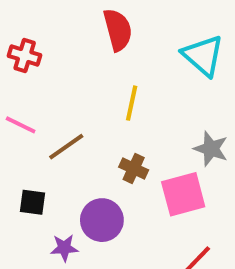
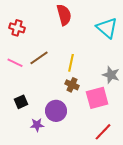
yellow line: (132, 103) -> (71, 63), moved
brown line: (66, 147) -> (39, 58), moved
black square: (33, 202) -> (21, 102), turned -32

